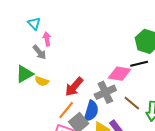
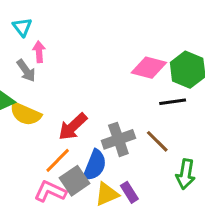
pink diamond: (120, 74) -> (149, 68), moved
yellow semicircle: (42, 81) -> (25, 114), size x1.5
brown line: (132, 103) -> (157, 141), moved

